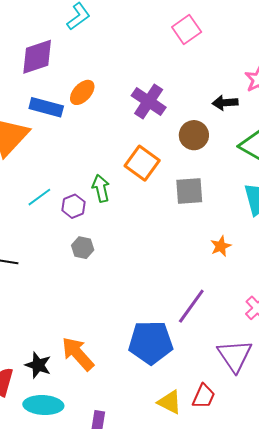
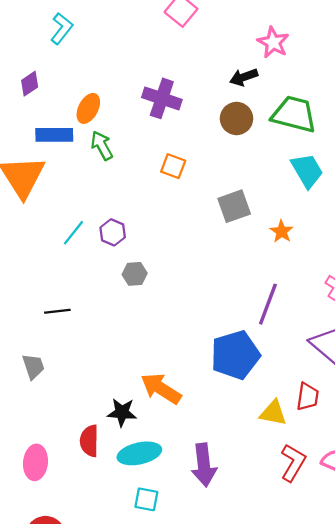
purple diamond: (37, 57) -> (30, 84), size x0.6
brown circle: (194, 135) -> (237, 118), moved
orange square: (142, 163) -> (173, 166), size x0.7
green arrow: (101, 188) -> (102, 146), moved
gray square: (189, 191) -> (234, 206), moved

